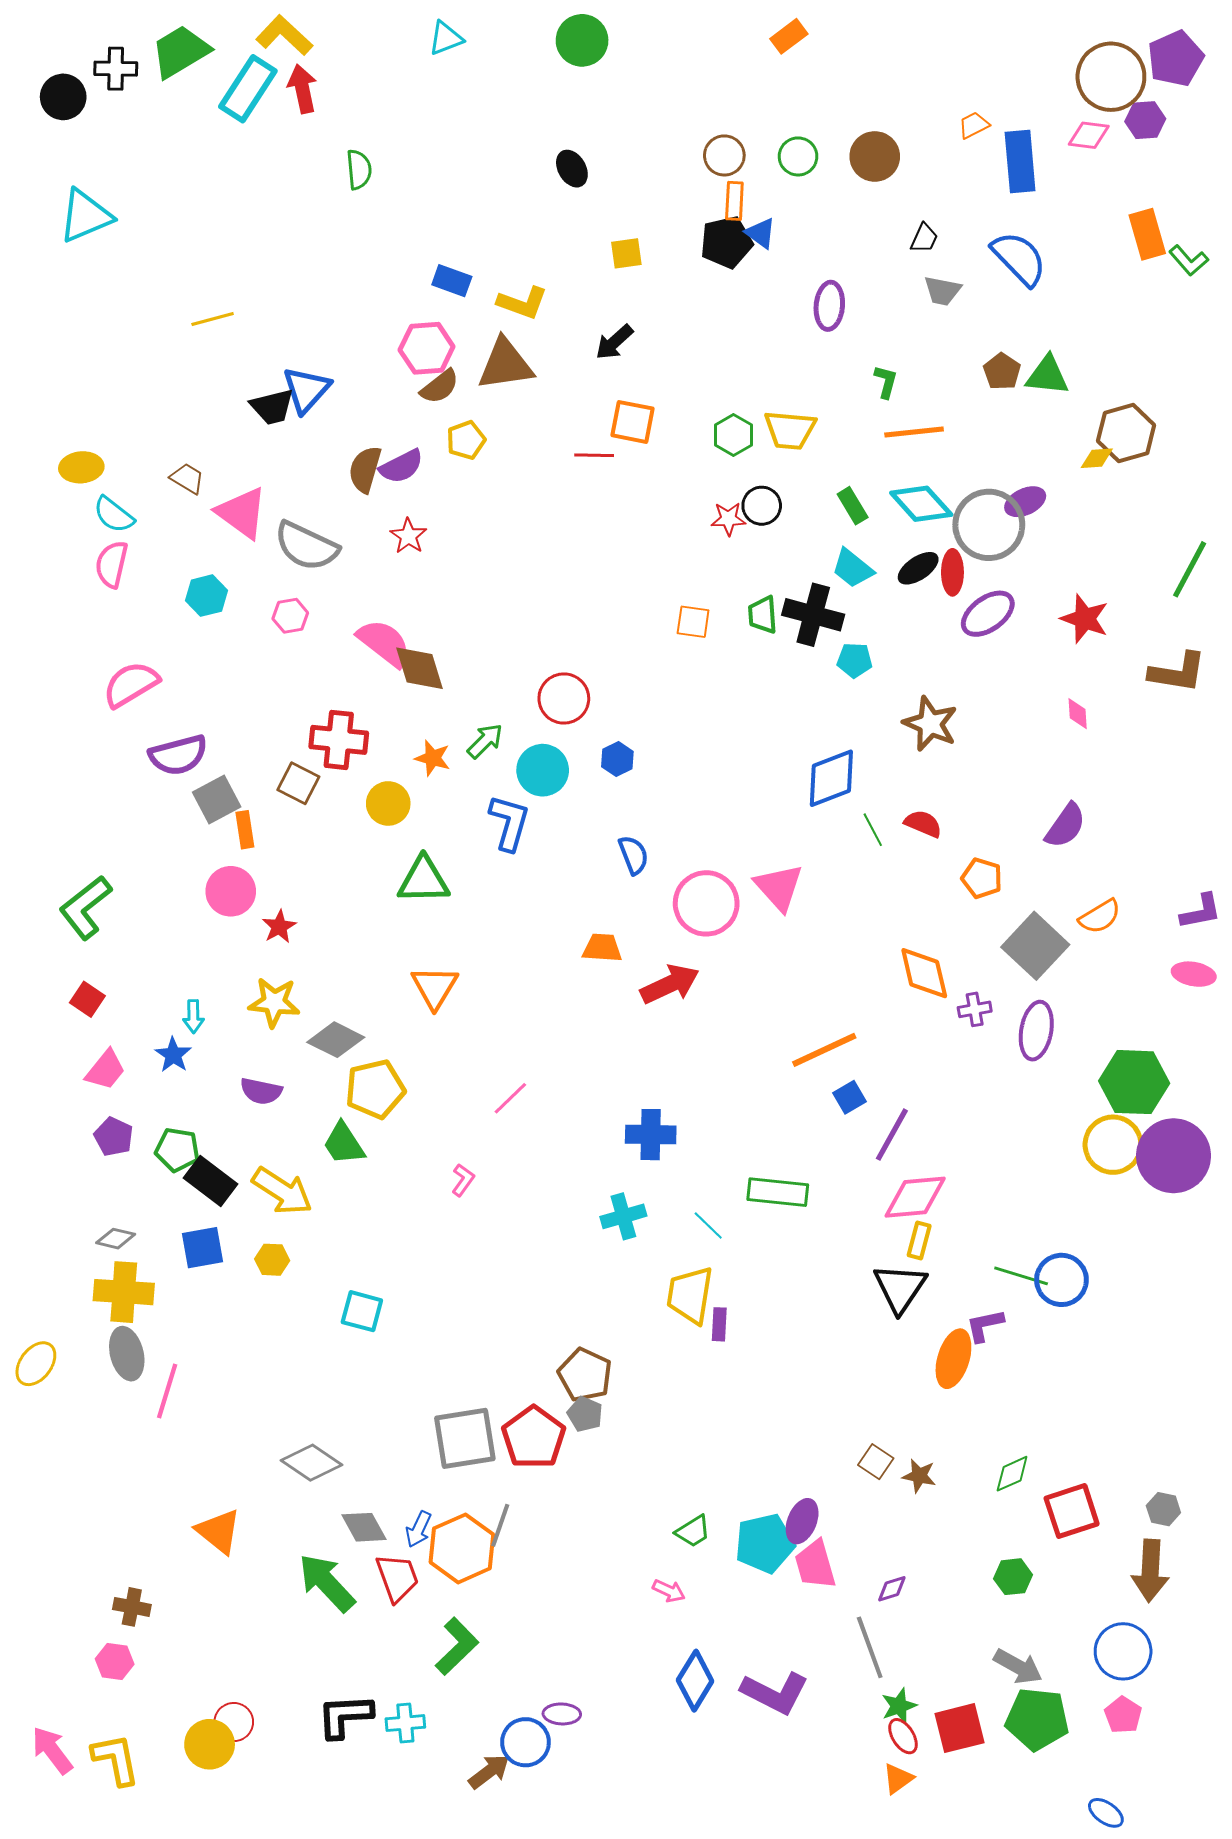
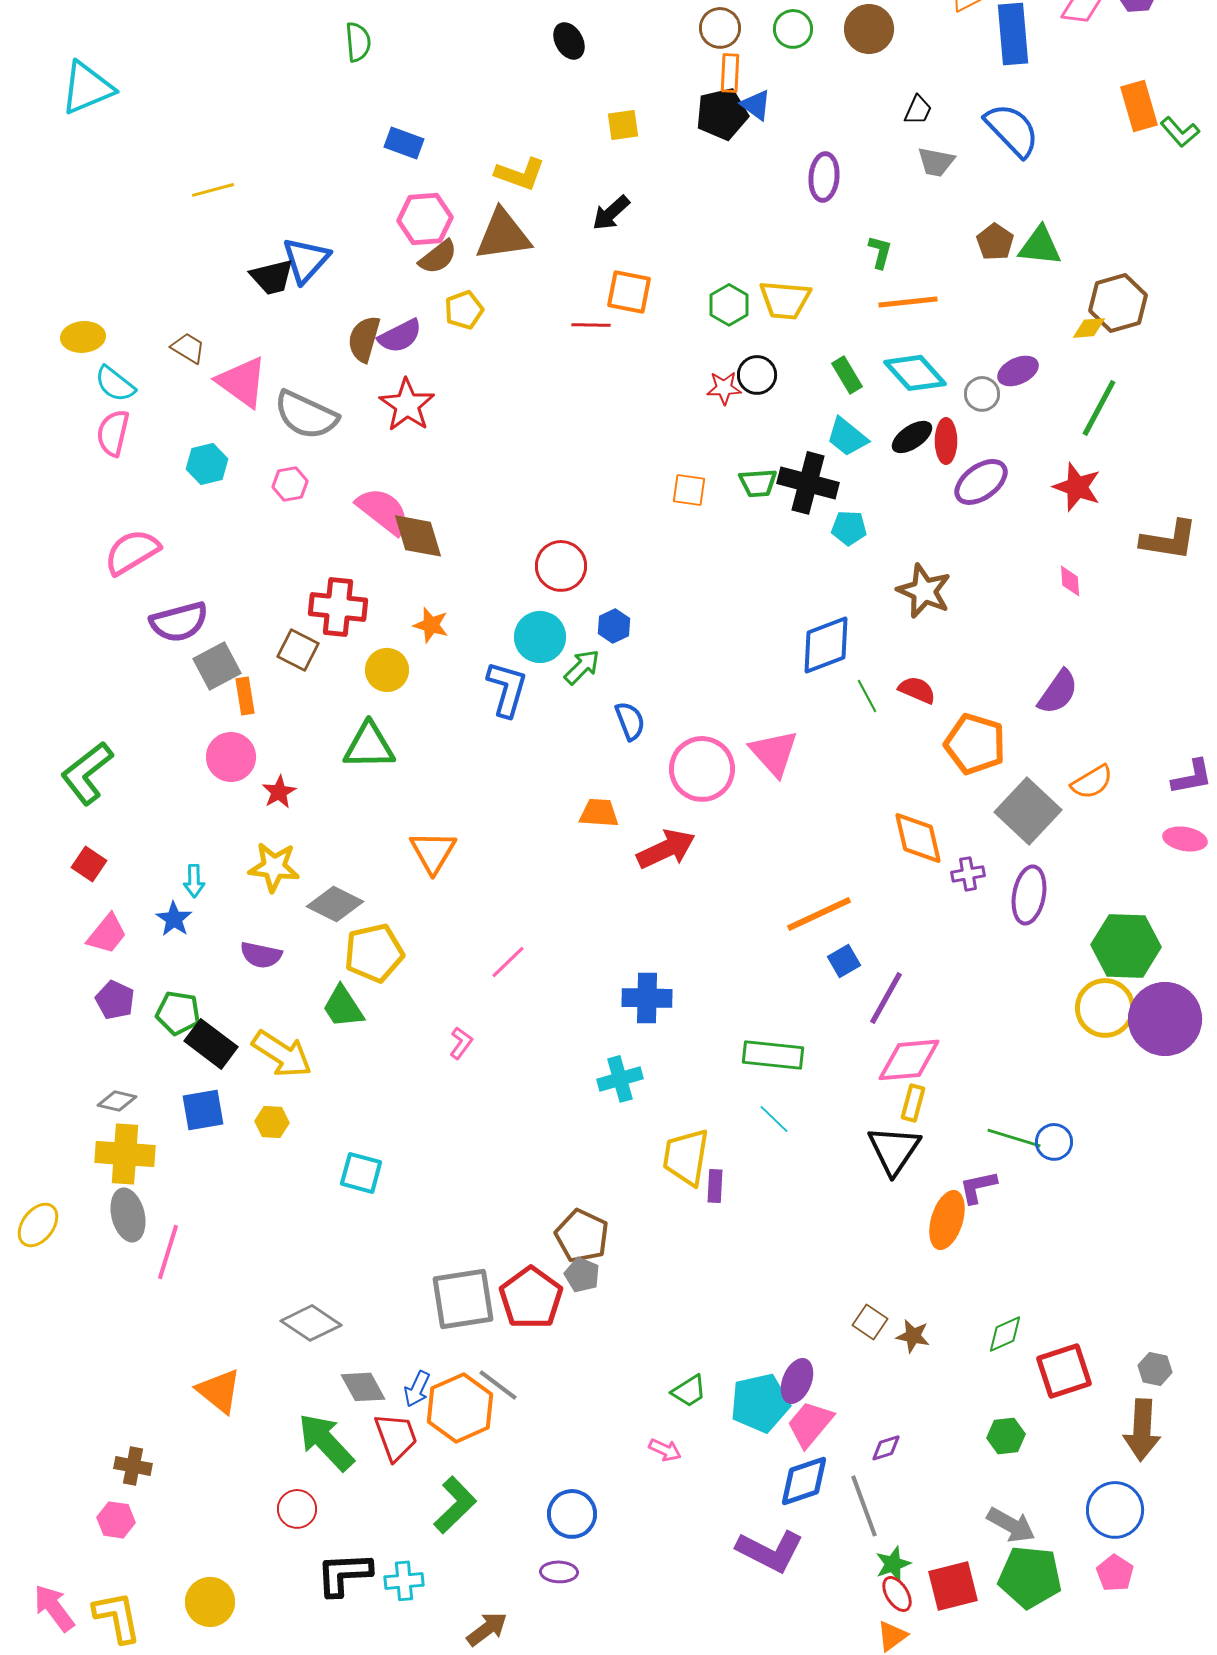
blue rectangle: (452, 281) -> (404, 143), moved
gray circle: (989, 525) -> (982, 394), size x0.5
red star: (408, 536) -> (407, 405), size x1.5
green line: (1190, 569) -> (1099, 408), moved
green trapezoid: (763, 615) -> (758, 483), turned -90
green arrow: (485, 741) -> (582, 667), moved
orange pentagon: (982, 878) -> (975, 744), size x1.5
green triangle: (424, 880) -> (369, 746), moved
cyan line: (708, 1225) -> (774, 1119), moved
blue circle: (1061, 1280) -> (1054, 1142), size x0.7
gray line: (500, 1525) -> (498, 1385), turned -72
pink trapezoid: (815, 1565) -> (810, 1424), turned 56
blue diamond: (695, 1681) -> (804, 1481), moved, turned 40
red circle: (234, 1722) -> (297, 1509), moved
blue circle: (525, 1742) -> (572, 1514), moved

